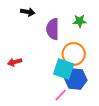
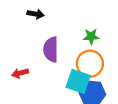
green star: (80, 21) -> (91, 36), moved
purple semicircle: (53, 29) -> (51, 49), moved

